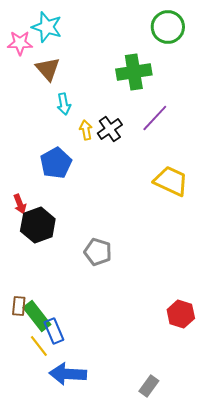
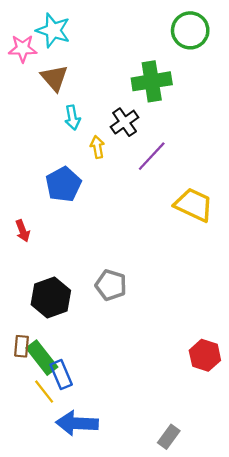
purple line: (155, 118) -> (152, 156), moved
black cross: (110, 129) -> (125, 122), moved
black hexagon: (38, 225) -> (51, 298), moved

